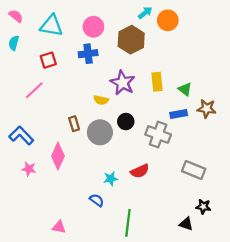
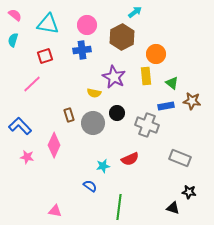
orange circle: (168, 20) -> (156, 54), moved

